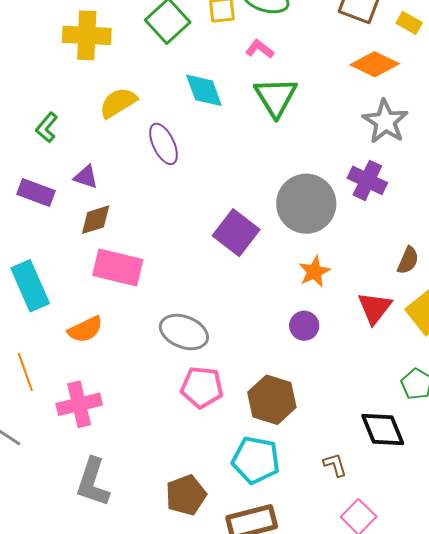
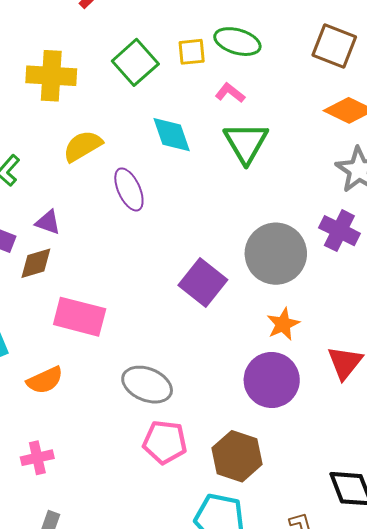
brown diamond: (96, 220) -> (36, 263), moved
purple circle: (304, 326) -> (272, 380), size x1.8
pink cross: (79, 404) -> (37, 458), size x0.7

